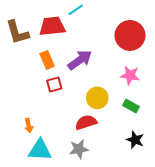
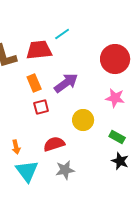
green rectangle: (131, 106) -> (117, 137), moved
red semicircle: (86, 122) -> (54, 144), moved
cyan triangle: (40, 150) -> (27, 171), turned 50

